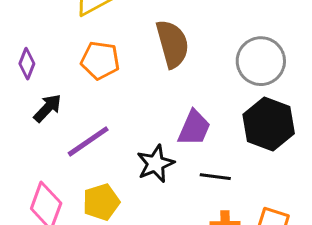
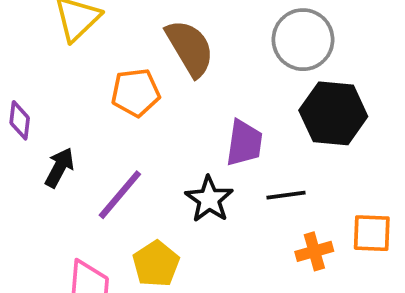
orange pentagon: (100, 60) -> (136, 93), moved

